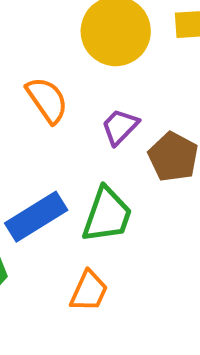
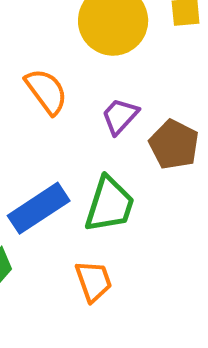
orange trapezoid: (89, 291) -> (94, 281), turned -42

